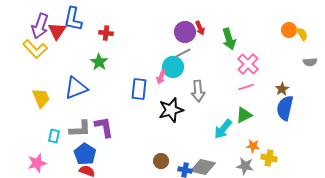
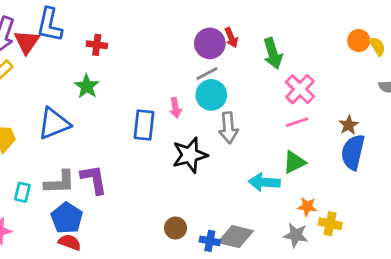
cyan circle: (173, 67) -> (211, 95), moved
pink arrow: (161, 77) -> (175, 108), turned -32
cyan arrow: (223, 129) -> (264, 182), turned 55

